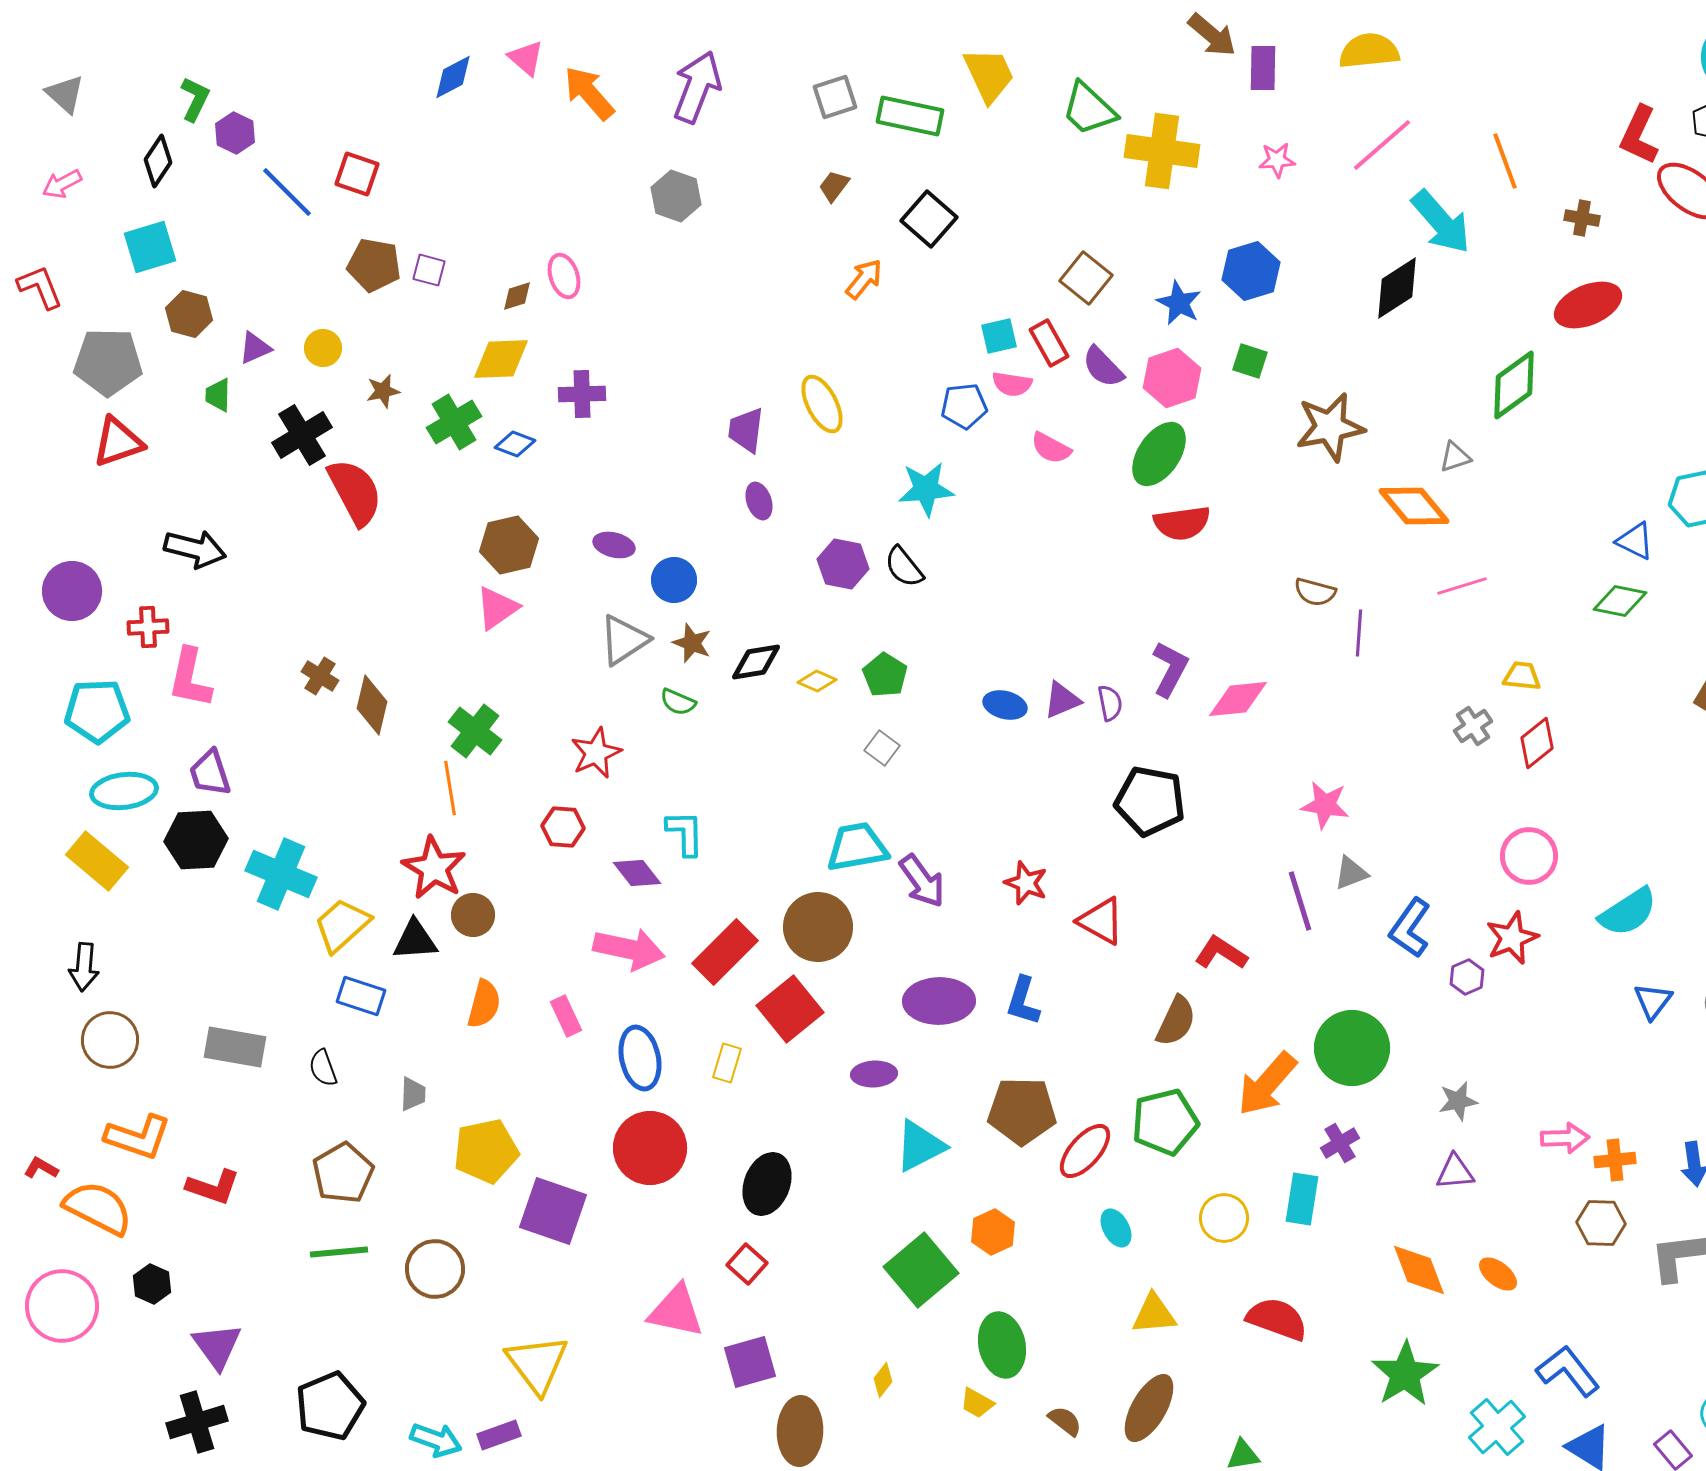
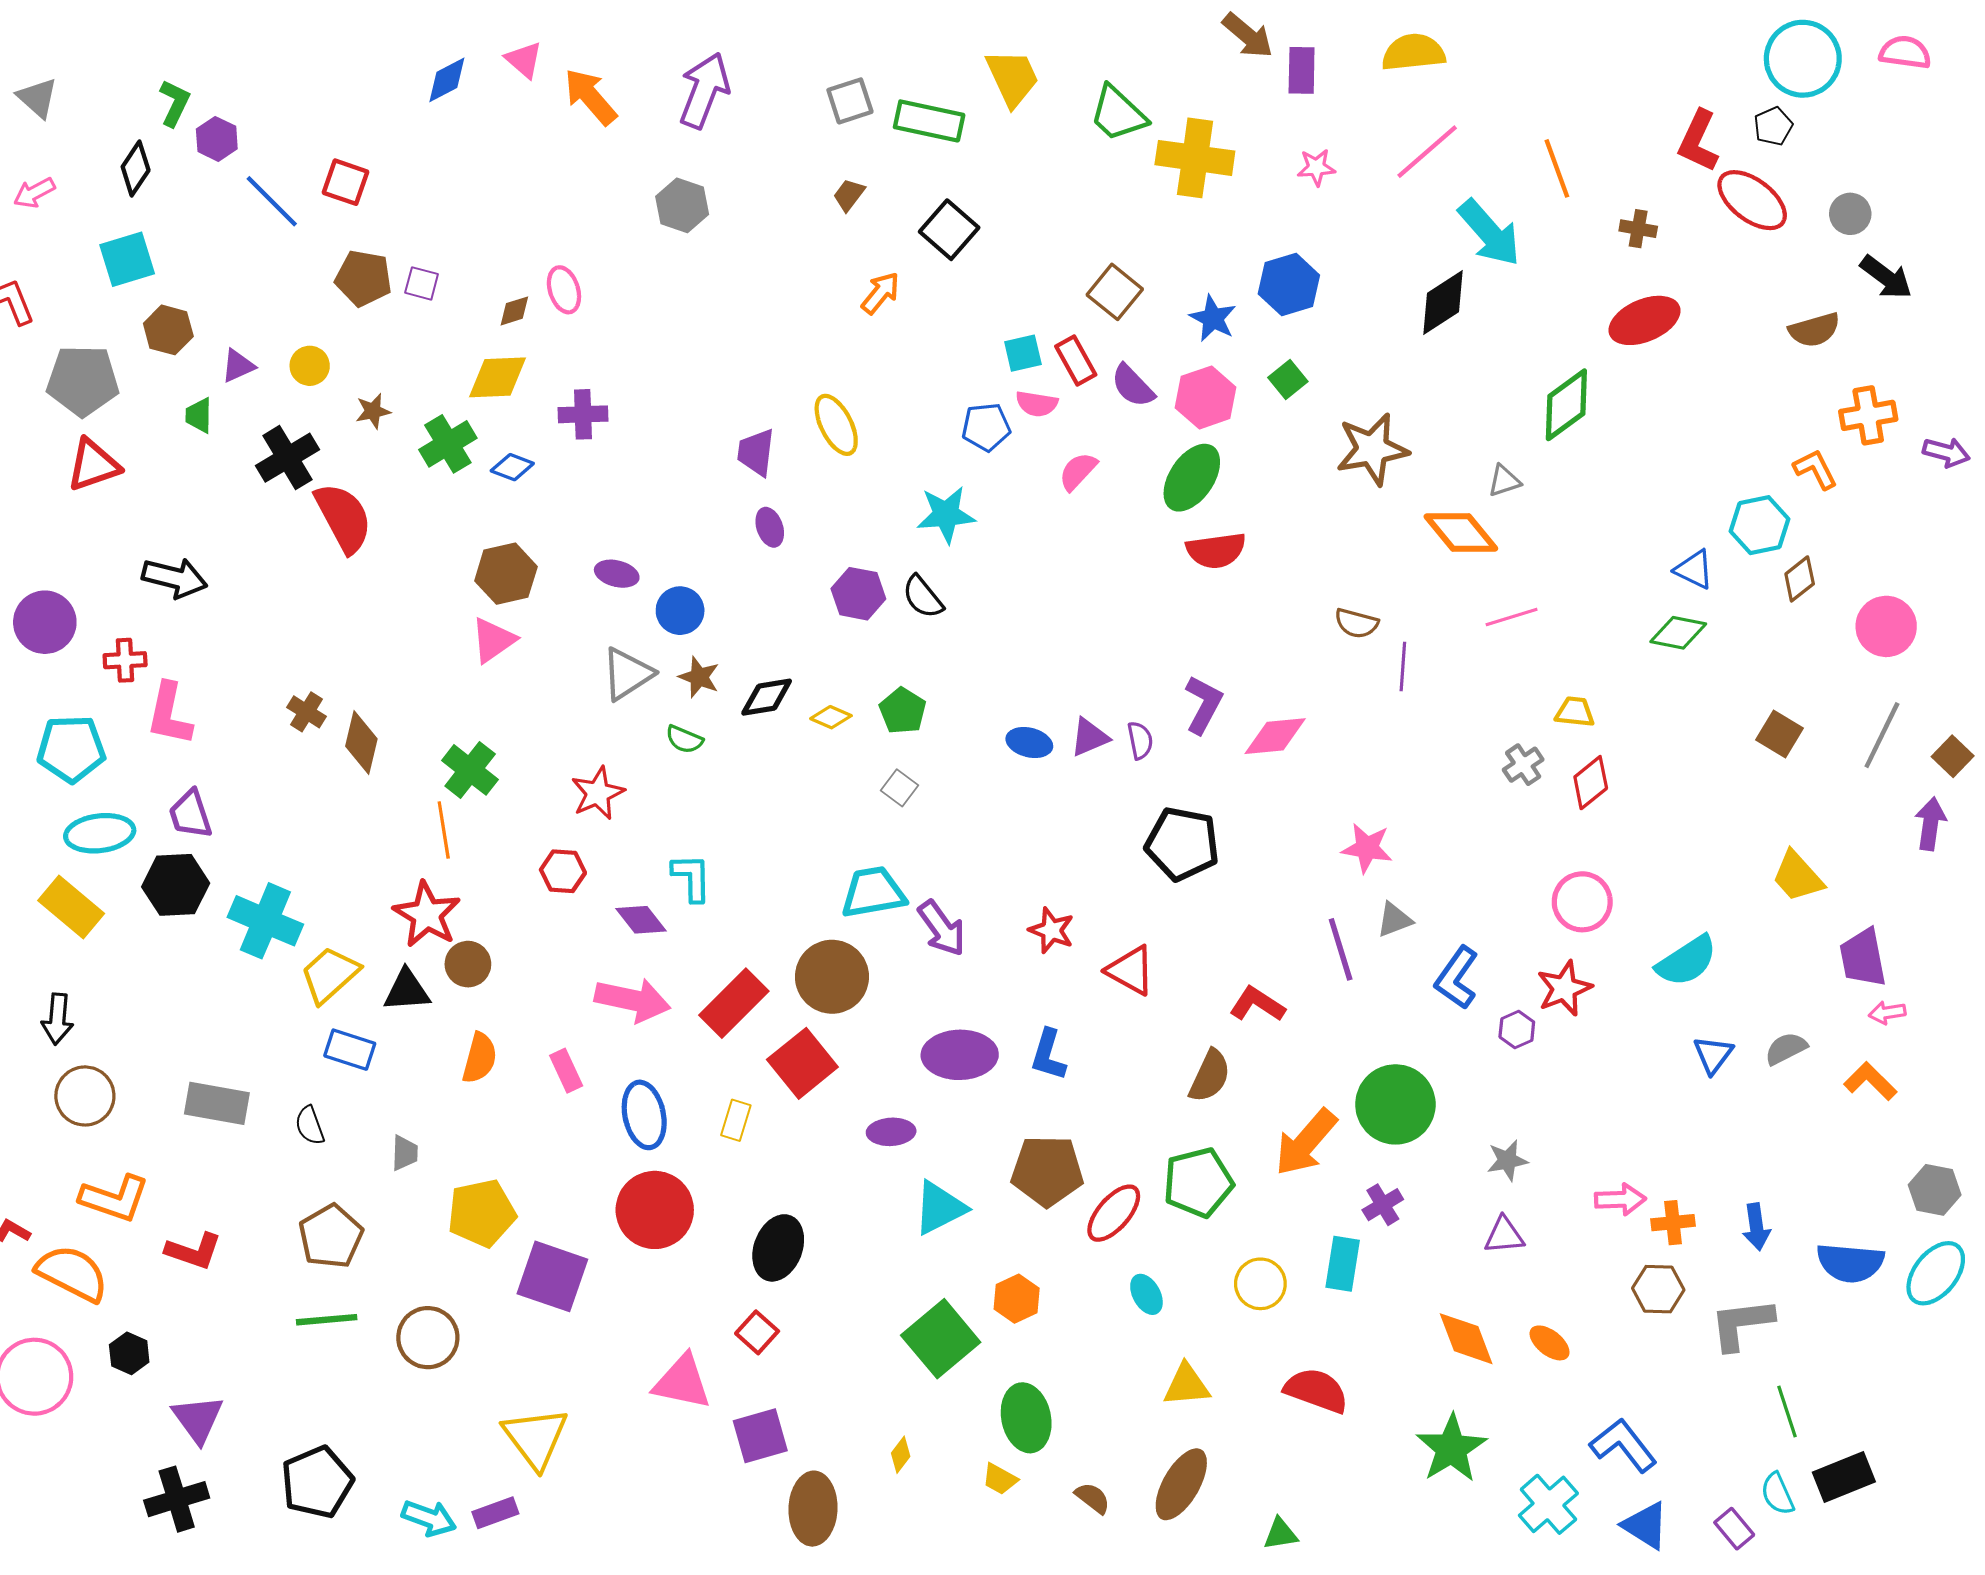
green square: (1250, 361) -> (1288, 380), turned 33
pink semicircle: (1051, 448) -> (1078, 471), turned 105

